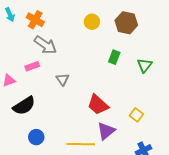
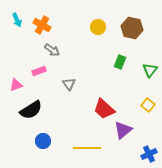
gray arrow: (45, 45) -> (52, 50), size x0.7
yellow square: (136, 115) -> (148, 105), moved
purple triangle: (106, 131) -> (123, 130), moved

